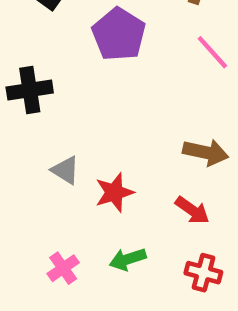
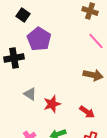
purple pentagon: (119, 34) -> (39, 39), moved
brown arrow: (206, 152) -> (93, 75), moved

